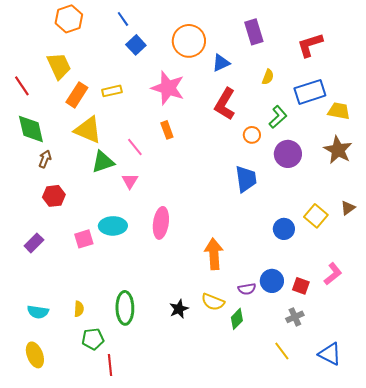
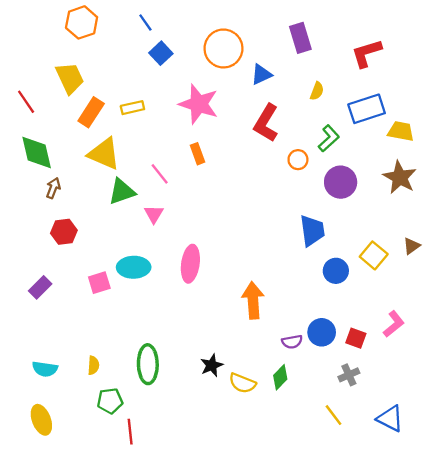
blue trapezoid: (246, 179) -> (312, 231), moved
yellow semicircle: (213, 302) -> (242, 383), moved

